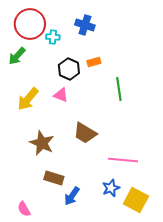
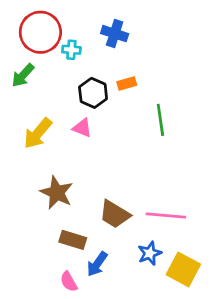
brown trapezoid: (85, 133) -> (115, 214), moved
pink semicircle: (24, 209) -> (69, 282), moved

